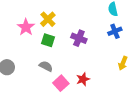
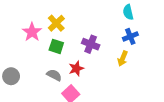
yellow arrow: (123, 63) -> (123, 59), moved
red star: (83, 79) -> (76, 68), moved

